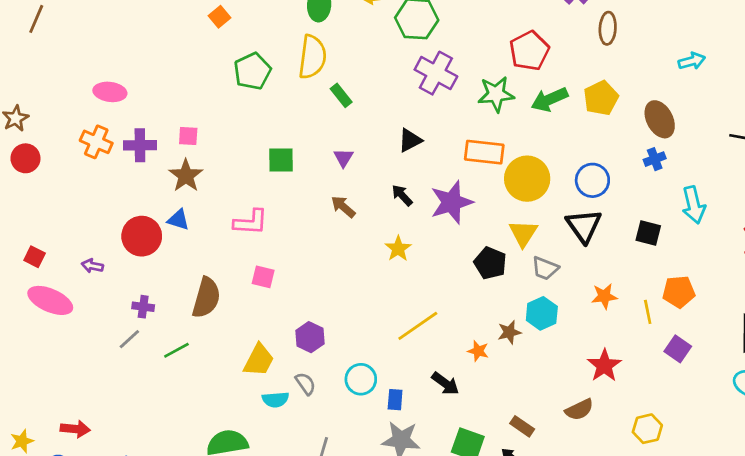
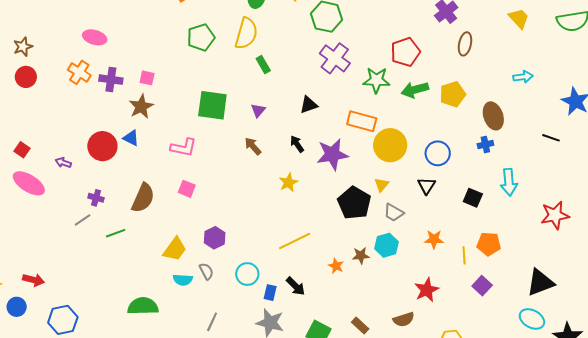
green square: (281, 160) -> (212, 105), size x1.5
black triangle: (584, 226) -> (427, 186), size x0.7
yellow triangle: (523, 233) -> (382, 185), size x0.7
black pentagon: (490, 263) -> (354, 203), size x1.4
black arrow: (445, 383) -> (296, 286), moved

